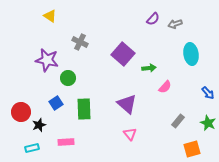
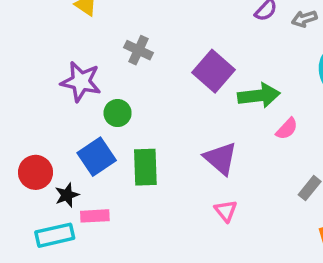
green arrow: (149, 68) -> (259, 96), size x1.6
blue square: (56, 103) -> (97, 157), size x1.5
pink rectangle: (66, 142) -> (95, 216), moved
cyan rectangle: (32, 148) -> (55, 235), size x1.5

